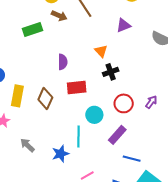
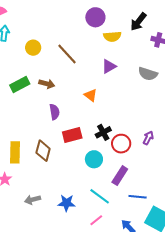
brown arrow: (59, 16) -> (47, 84), moved
black cross: (111, 72) -> (103, 132), moved
cyan line: (79, 136) -> (100, 196), moved, turned -45
gray arrow: (27, 145) -> (33, 200), turned -49
blue star: (60, 154) -> (67, 203), turned 30

